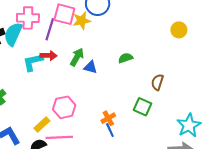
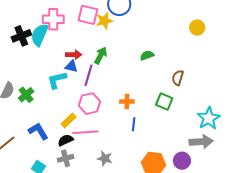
purple line: (50, 29) -> (89, 75), moved
cyan L-shape: (33, 62) -> (57, 80), moved
blue triangle: (90, 67) -> (71, 66), moved
orange cross: (108, 118) -> (127, 102), moved, turned 32
blue line: (110, 130) -> (134, 124), turned 32

